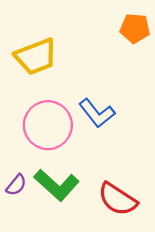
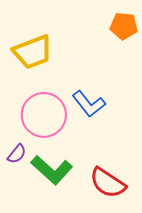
purple semicircle: (16, 185) -> (17, 154), moved

